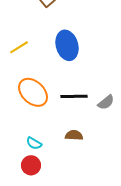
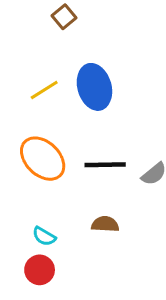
yellow line: (19, 47) -> (44, 90), moved

